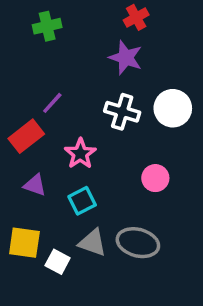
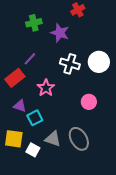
green cross: (47, 26) -> (34, 23), moved
purple star: (126, 58) -> (60, 33), moved
cyan square: (82, 201) -> (35, 118), moved
gray ellipse: (138, 243) -> (79, 139), turned 45

